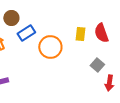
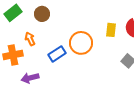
blue rectangle: (26, 33) -> (57, 54), moved

